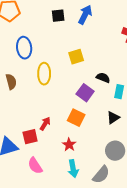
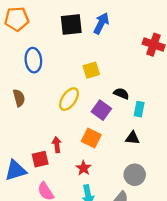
black square: (58, 16) -> (71, 24), size x1.5
yellow ellipse: (44, 74) -> (69, 99), moved, turned 35
black triangle: (113, 118) -> (132, 138), turned 40
red arrow: (45, 124) -> (57, 145), turned -40

